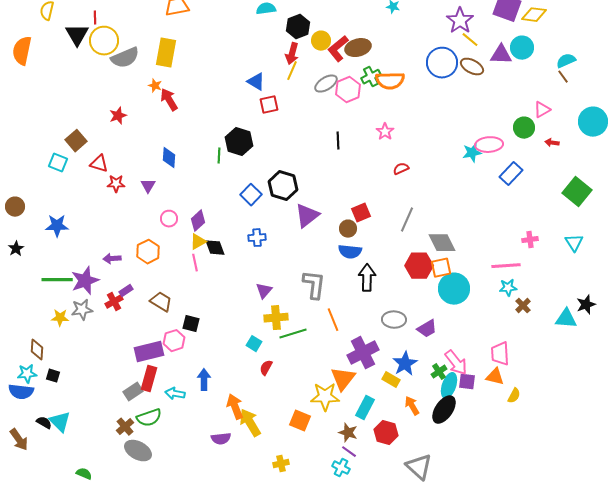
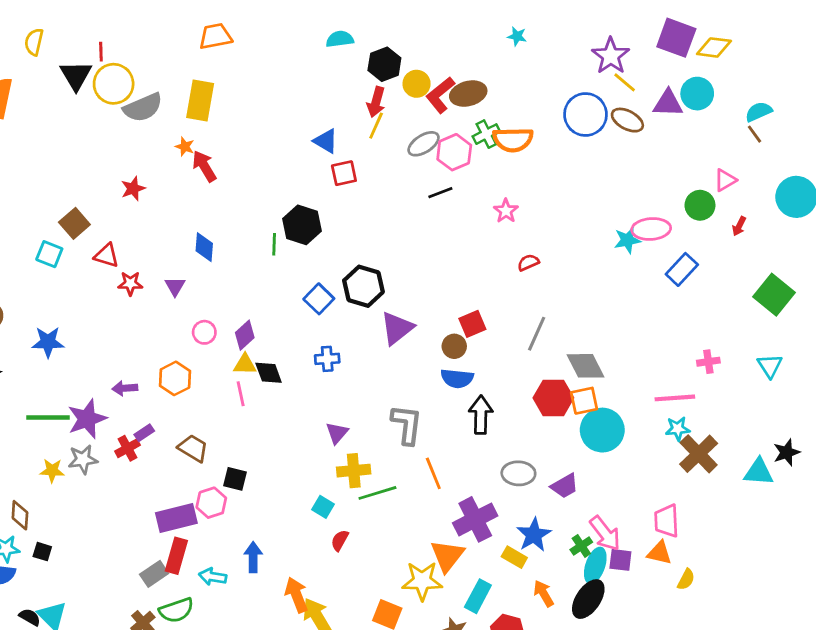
black line: (338, 141) -> (440, 193), moved, turned 72
red arrow: (552, 143) -> (739, 226), turned -72
yellow triangle: (198, 242) -> (245, 364), turned 30
brown cross: (523, 306) -> (699, 454), size x1.8

